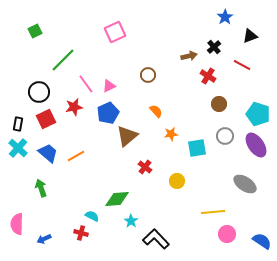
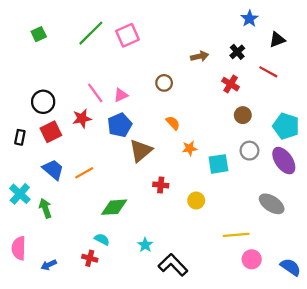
brown arrow: (189, 56) -> (200, 56), moved
green line: (63, 60) -> (91, 33), moved
cyan cross: (18, 148) -> (20, 194), moved
red cross: (145, 167) -> (161, 185), turned -32
green diamond: (117, 199) -> (114, 207), moved

